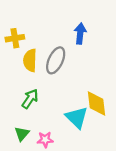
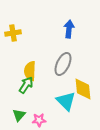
yellow semicircle: (30, 60) -> (30, 71), moved
gray ellipse: (56, 60) -> (63, 64), moved

